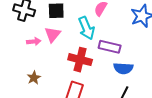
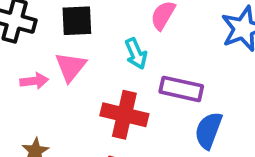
cyan arrow: (86, 28) -> (136, 54), size x0.7
blue semicircle: (123, 68) -> (208, 130), turned 108

